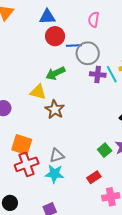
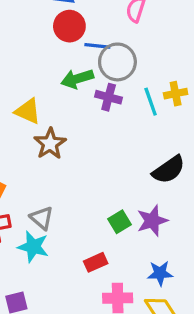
green arrow: (55, 73) -> (77, 79), moved
purple cross: (98, 74) -> (109, 97), moved
gray triangle: (57, 155) -> (42, 218), turned 49

